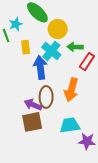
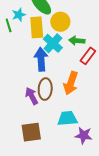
yellow rectangle: (26, 47) -> (37, 27), moved, size x1.5
purple arrow: (33, 105) -> (32, 96), turned 36
brown square: (32, 122) -> (31, 132), moved

